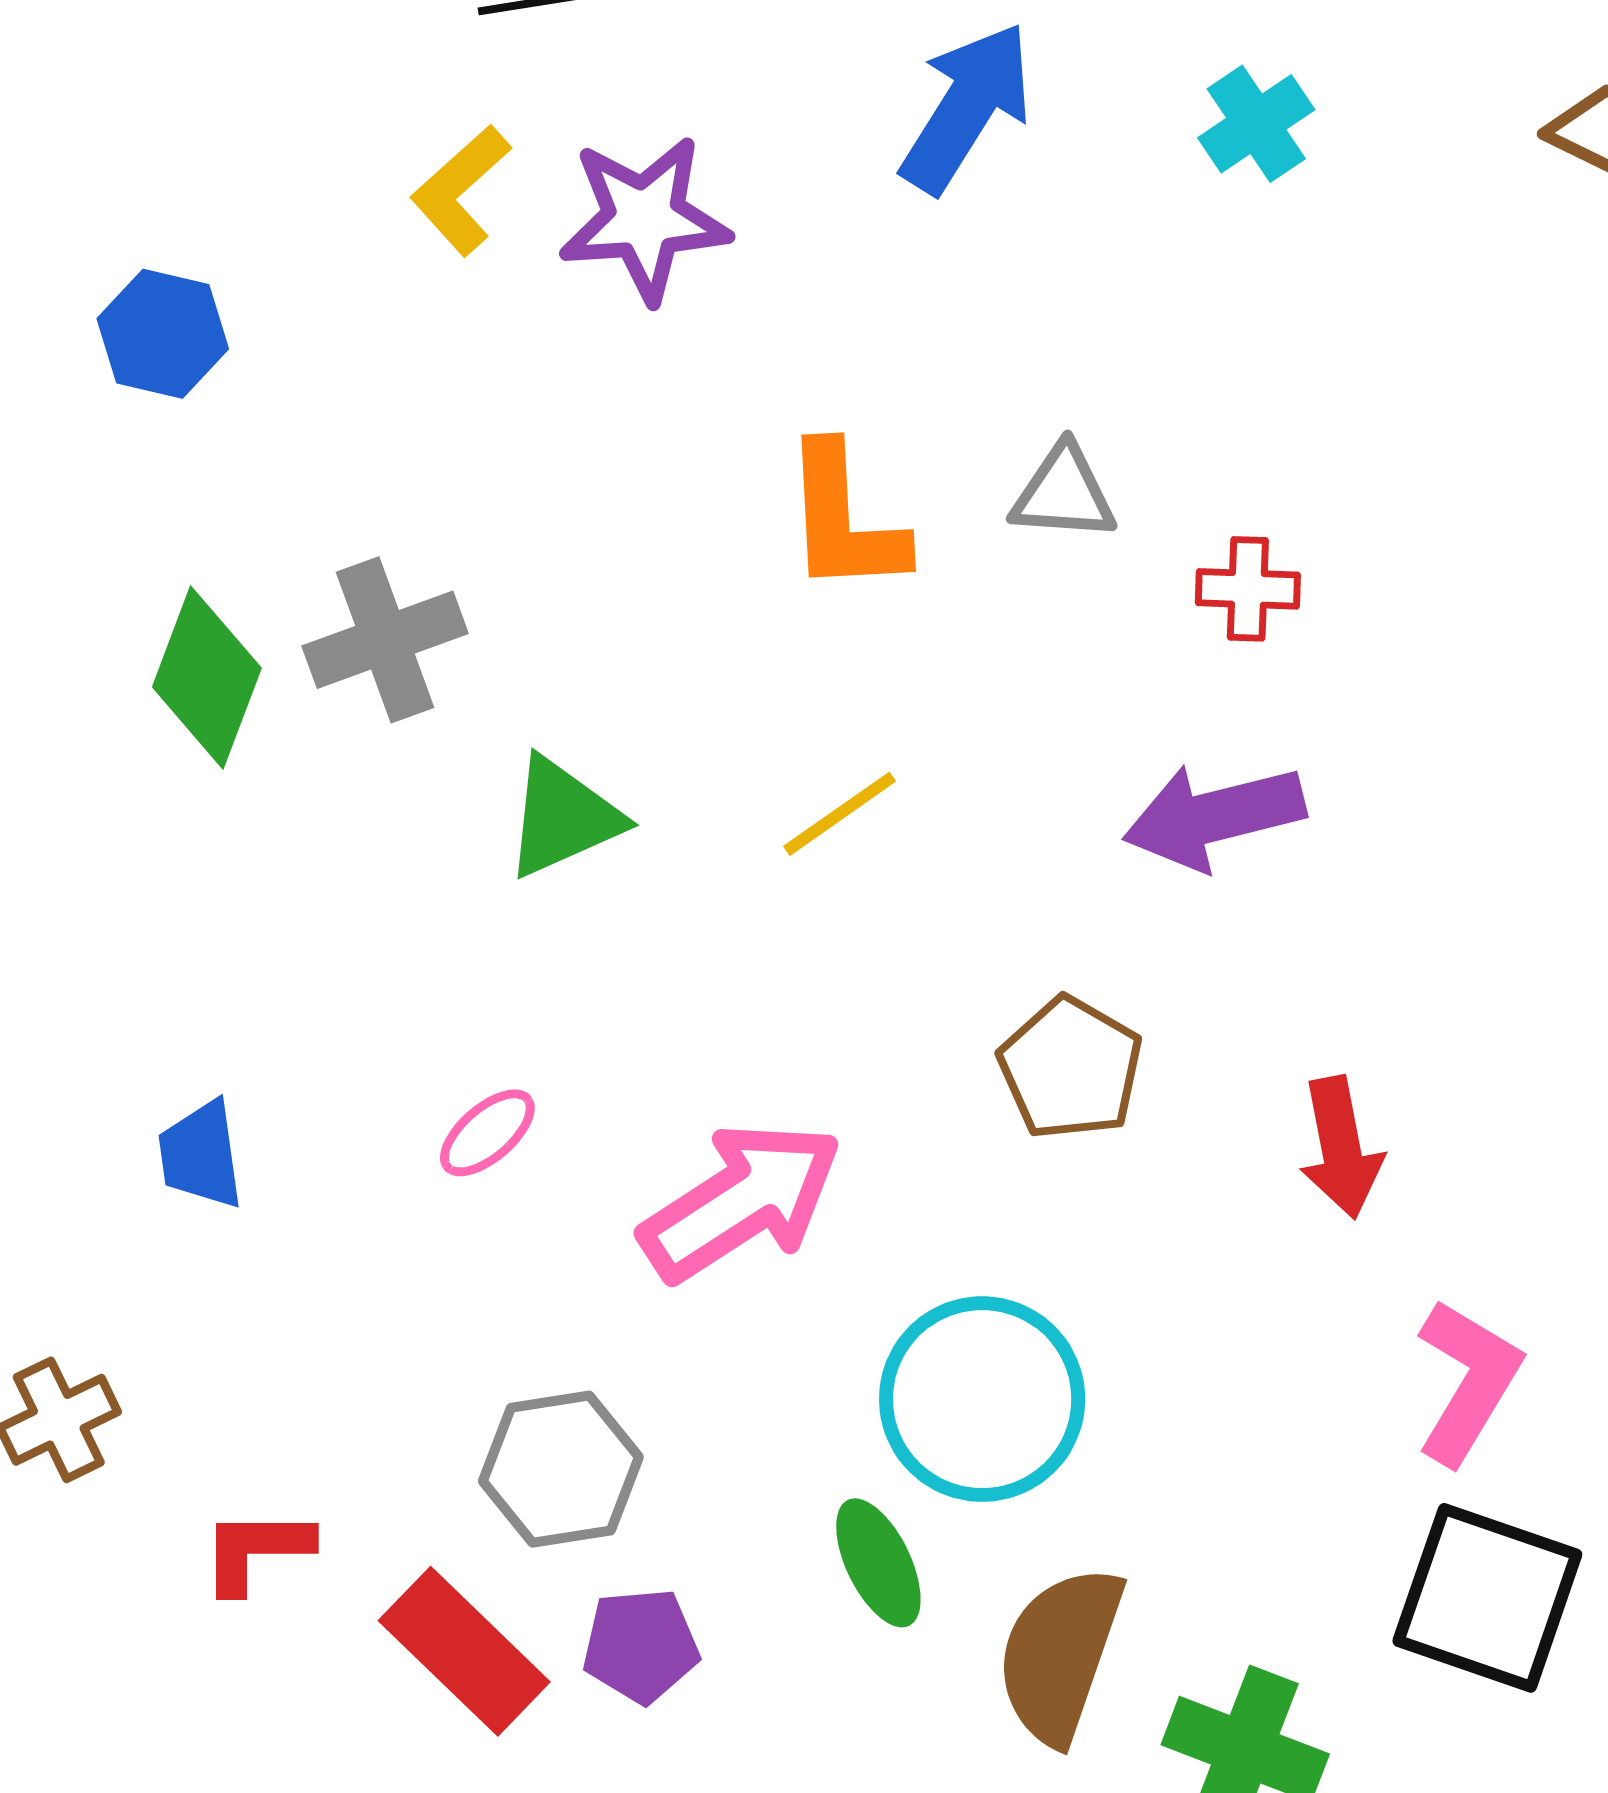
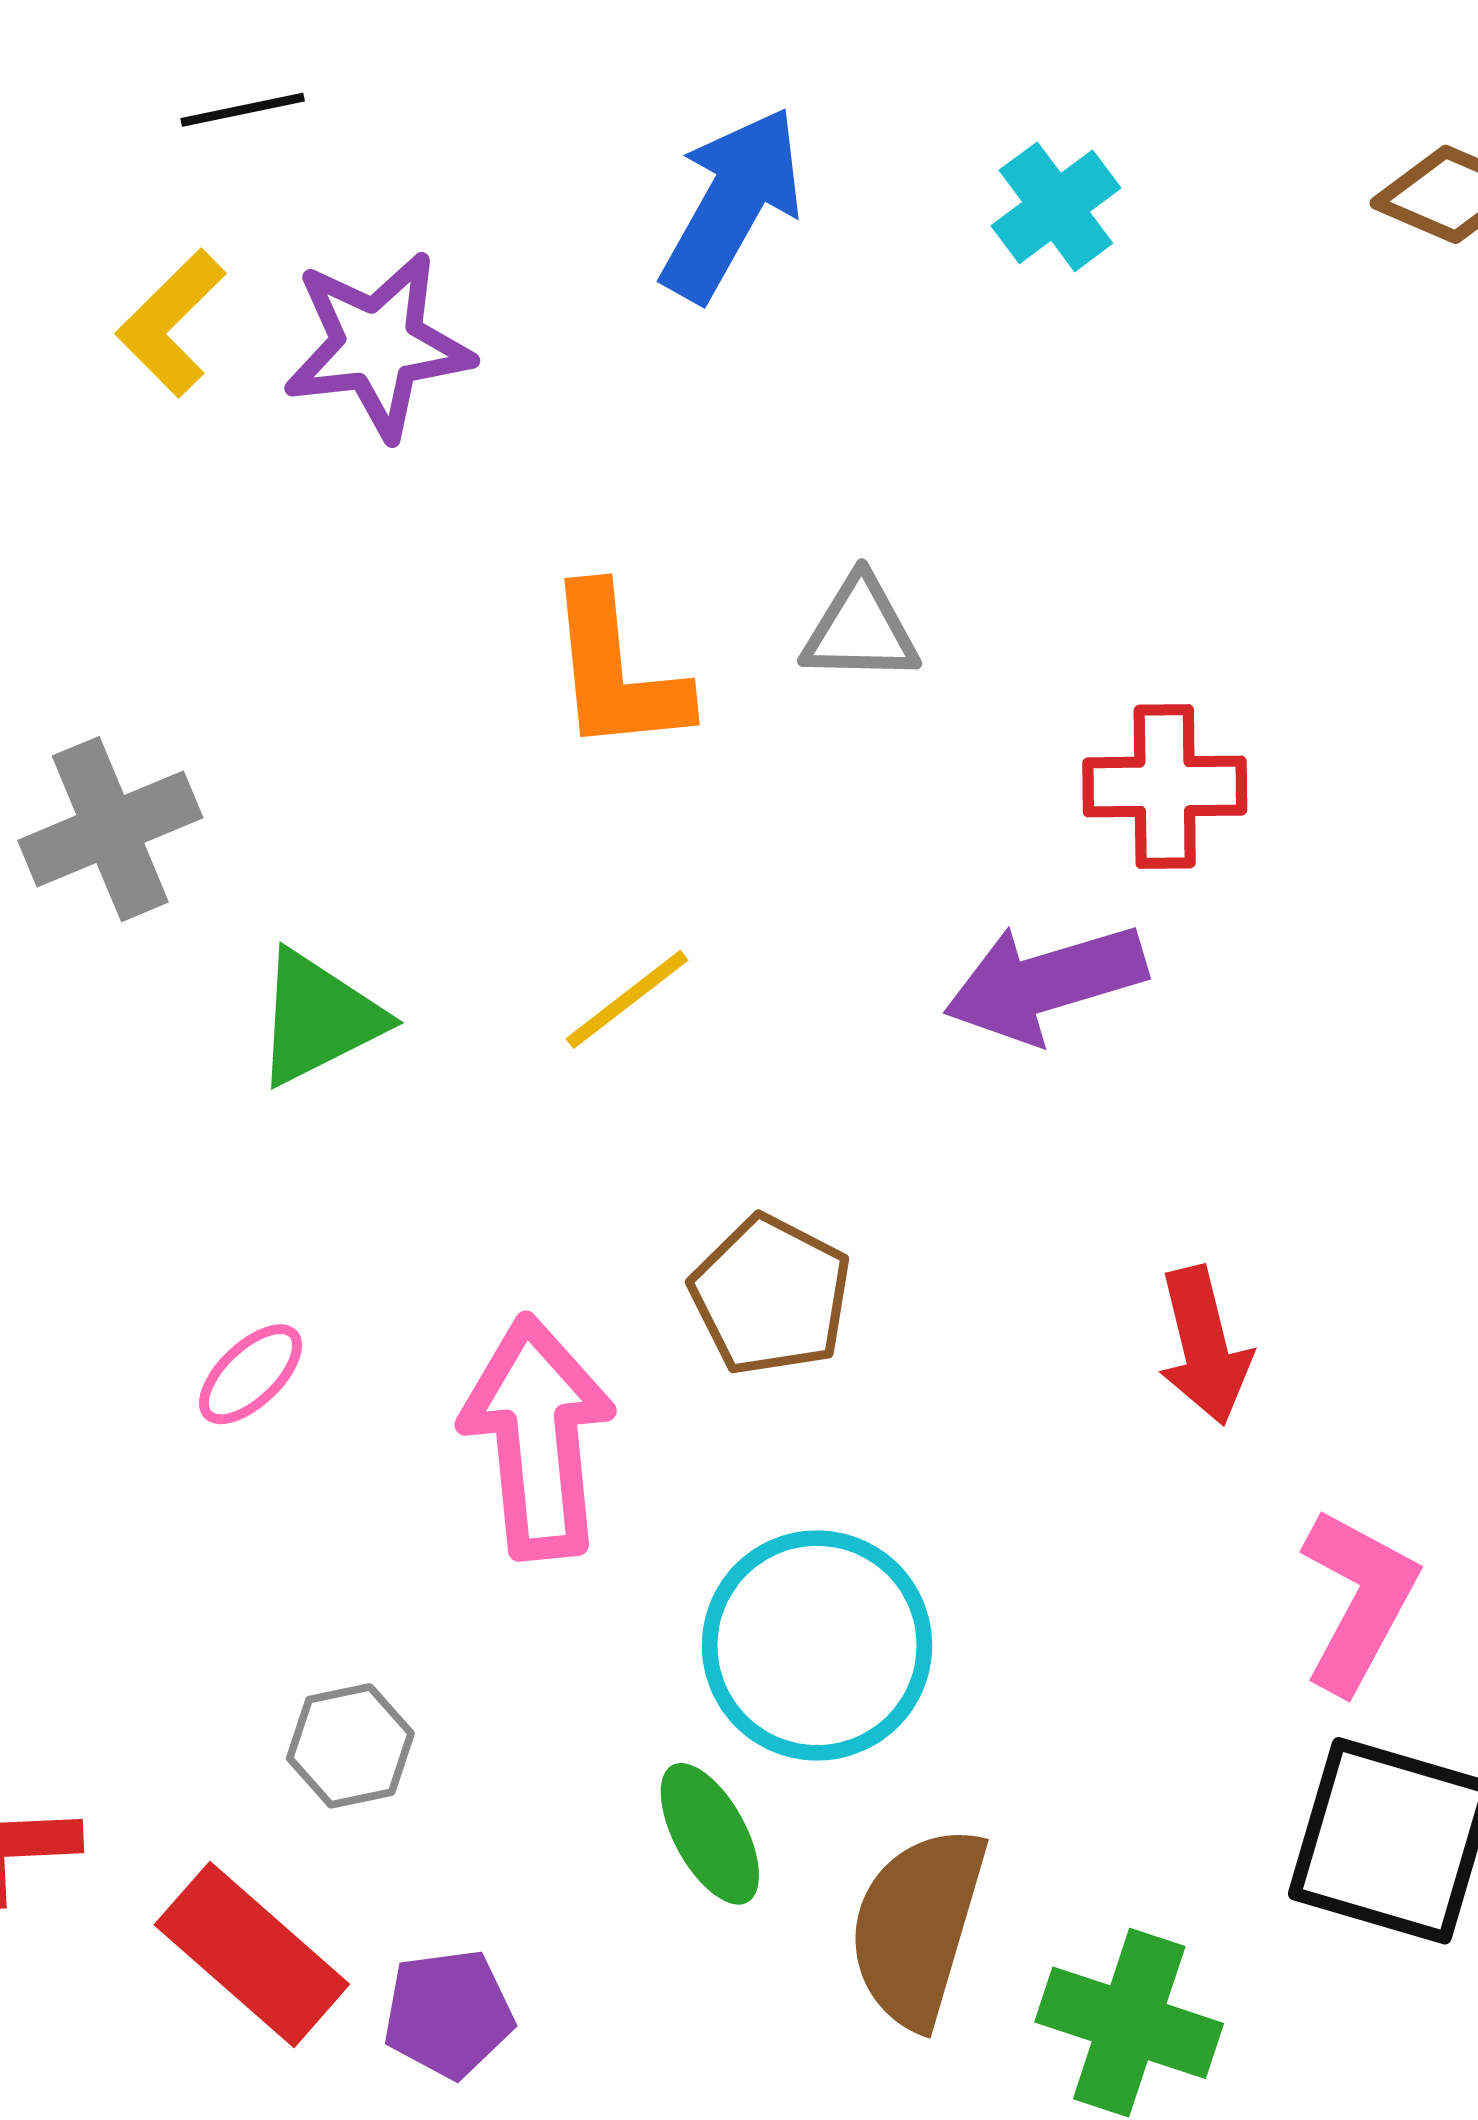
red cross: (1248, 589) -> (1165, 786), moved, size x1.4
brown pentagon: (1071, 1068) -> (771, 1295), moved
pink arrow: (741, 1201) -> (537, 1437), turned -60
gray hexagon: (561, 1469) -> (350, 1746), size x0.7
purple pentagon: (641, 1646) -> (448, 2014), moved

